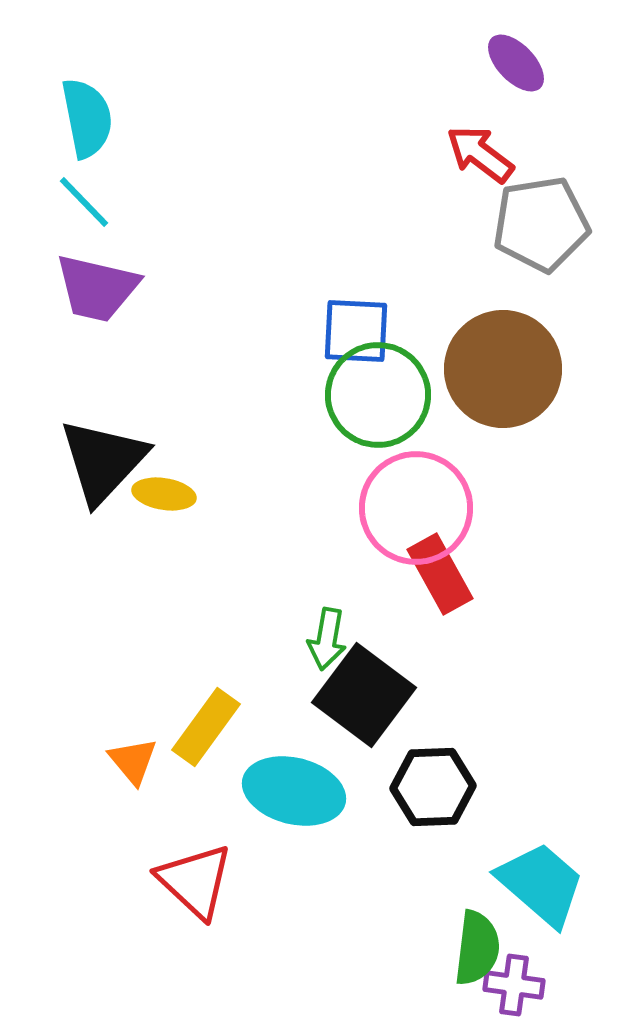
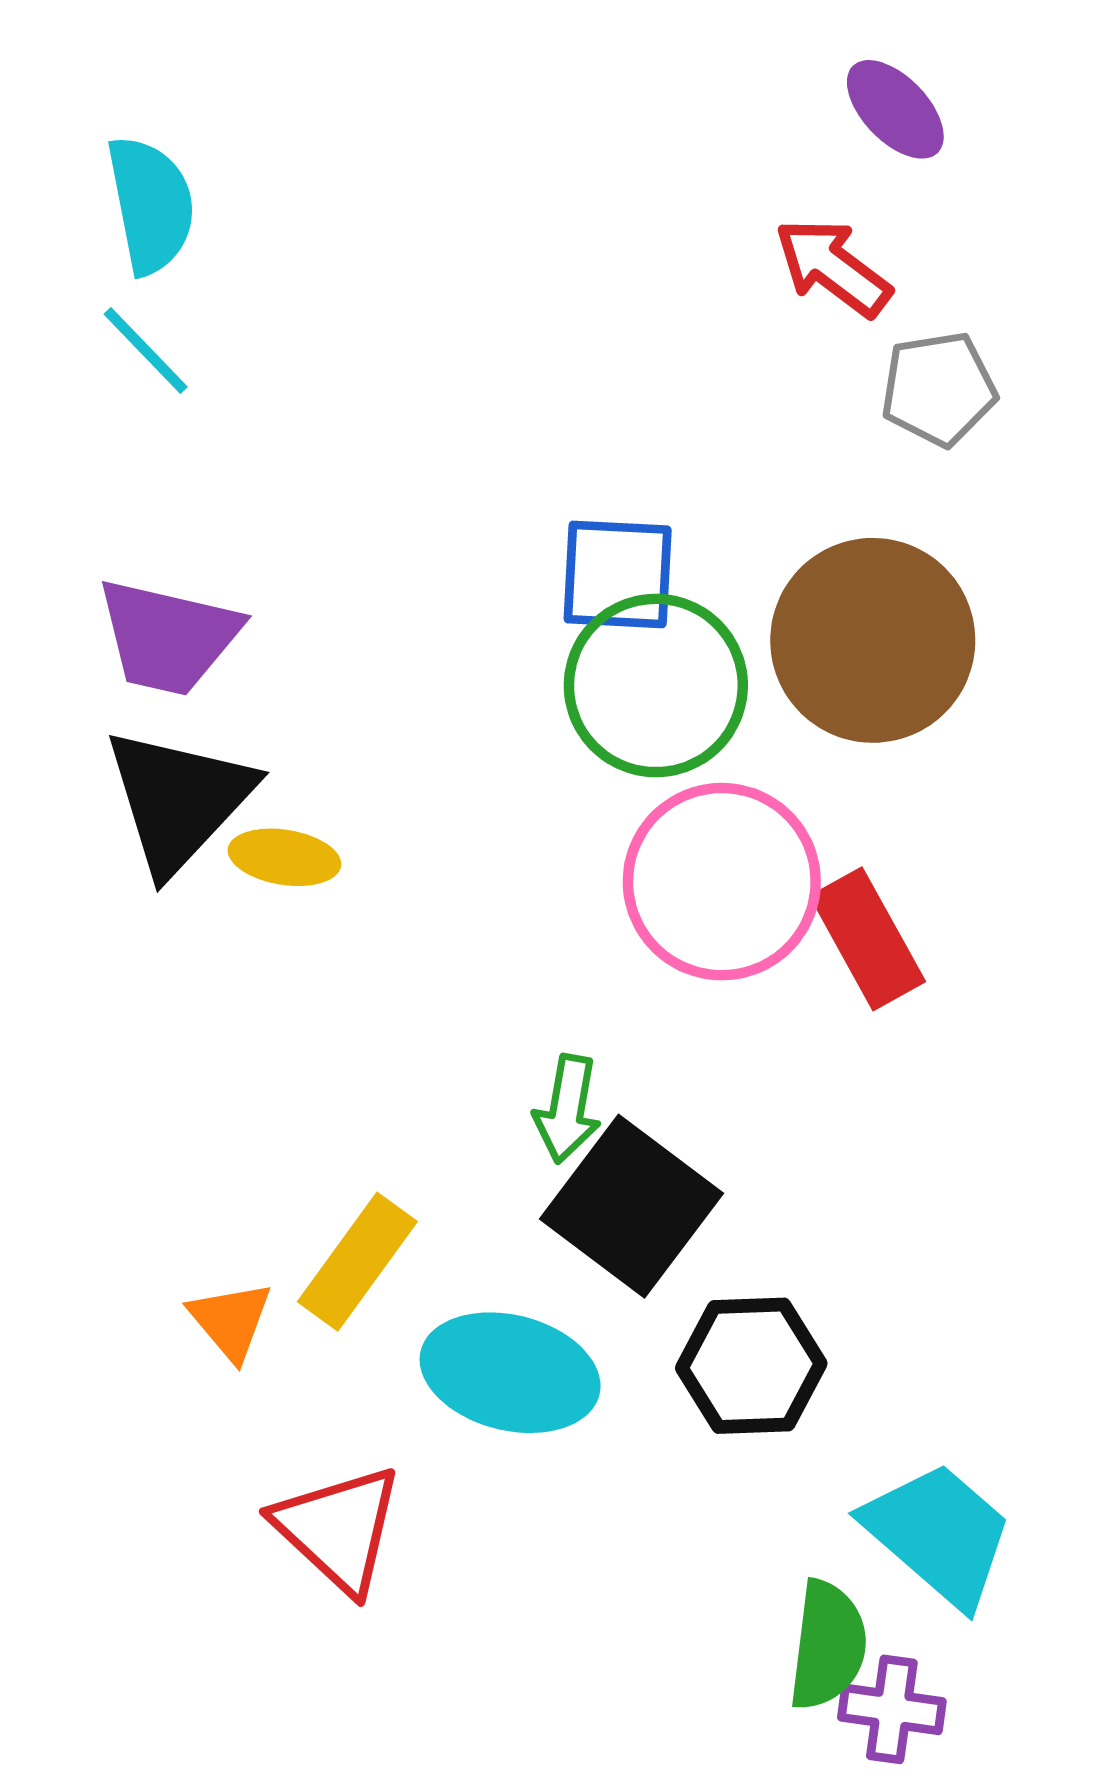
gray pentagon: (541, 224) -> (939, 389), size x0.7
purple trapezoid: (97, 288) -> (168, 637), moved
red rectangle: (440, 574) -> (868, 939), moved

